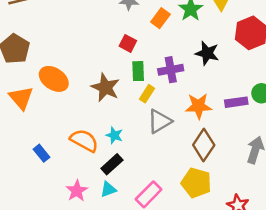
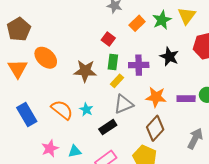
brown star: (105, 88) -> (85, 71), turned -30
blue rectangle: (41, 153) -> (27, 114), size x1.6
black rectangle: (112, 164) -> (108, 127), moved

